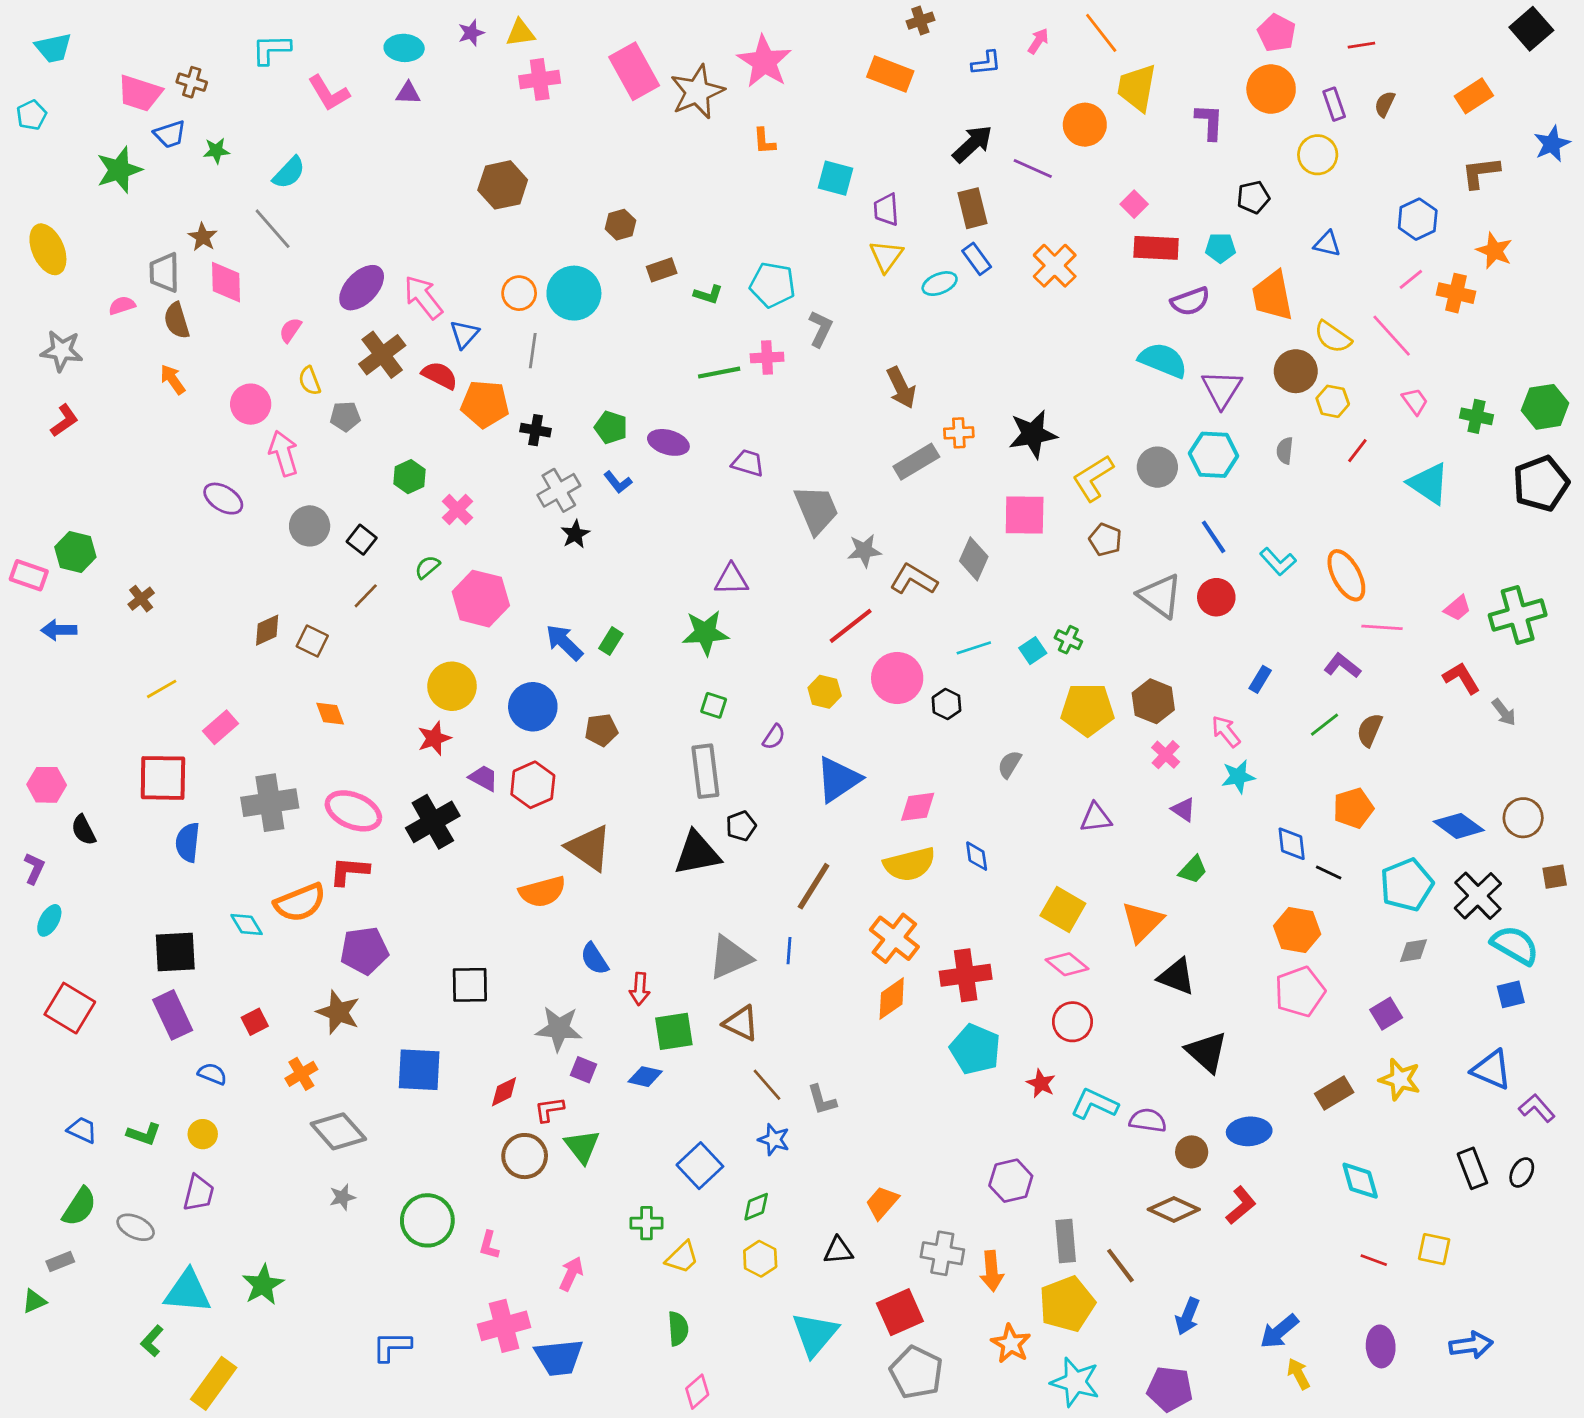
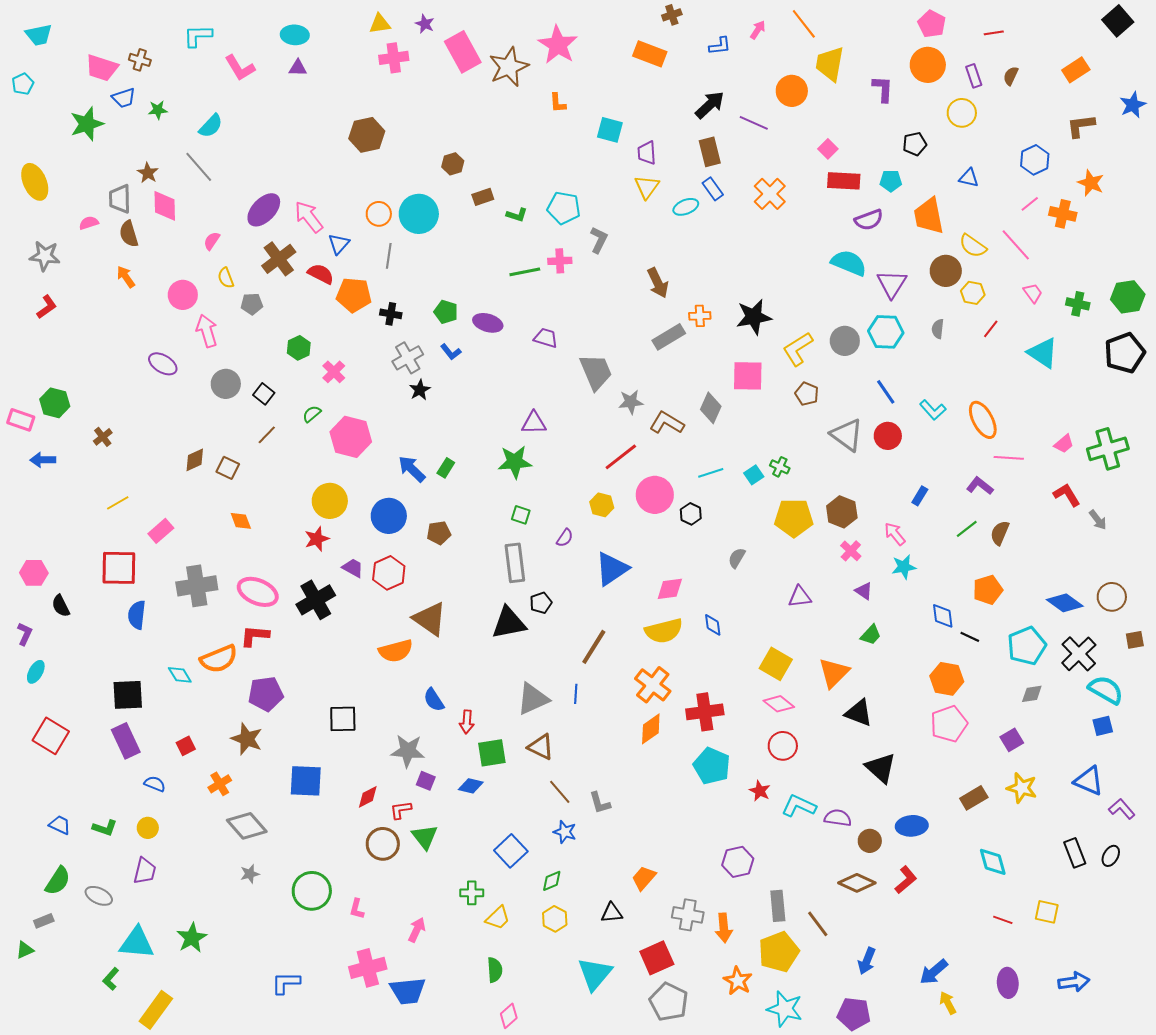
purple star: (471, 33) -> (425, 24), moved, turned -30

